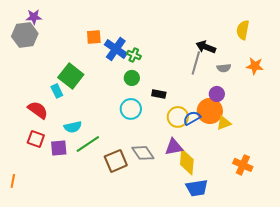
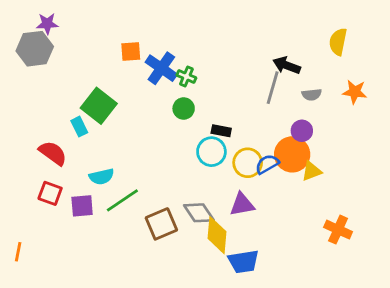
cyan circle: (131, 109) -> (211, 152), moved
yellow diamond: (187, 162) -> (217, 235), moved
blue trapezoid: (197, 188) -> (243, 262), moved

